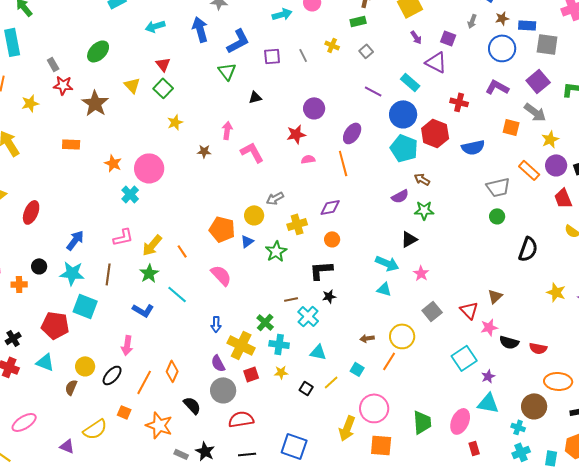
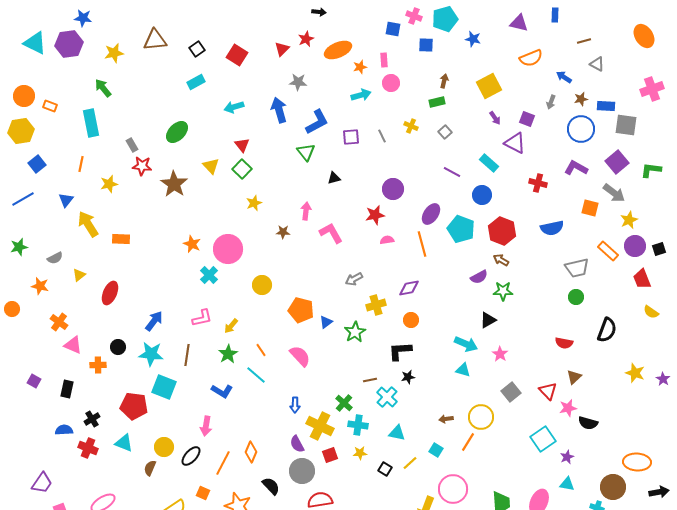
blue circle: (403, 114) -> (482, 195), size x0.7
red hexagon: (435, 133) -> (502, 231), moved
orange rectangle: (71, 144) -> (121, 239), moved
cyan pentagon: (404, 148) -> (461, 229), moved
yellow circle: (254, 215) -> (262, 285), moved
yellow arrow: (152, 245) -> (231, 326), size x0.7
orange line: (182, 251) -> (261, 350), moved
red semicircle: (538, 348) -> (564, 343), moved
cyan triangle: (488, 403) -> (567, 484), size x0.7

